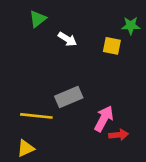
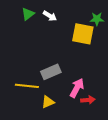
white arrow: (67, 39) -> (50, 16), moved
yellow square: (112, 46) -> (83, 34), size x1.6
yellow triangle: (26, 148) -> (48, 102), moved

